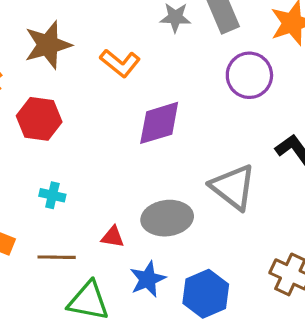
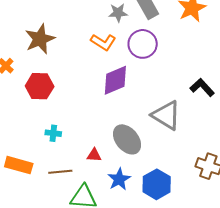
orange L-shape: (120, 63) -> (103, 42), moved
purple circle: (249, 75) -> (143, 44), moved
gray ellipse: (167, 218) -> (127, 139), turned 64

